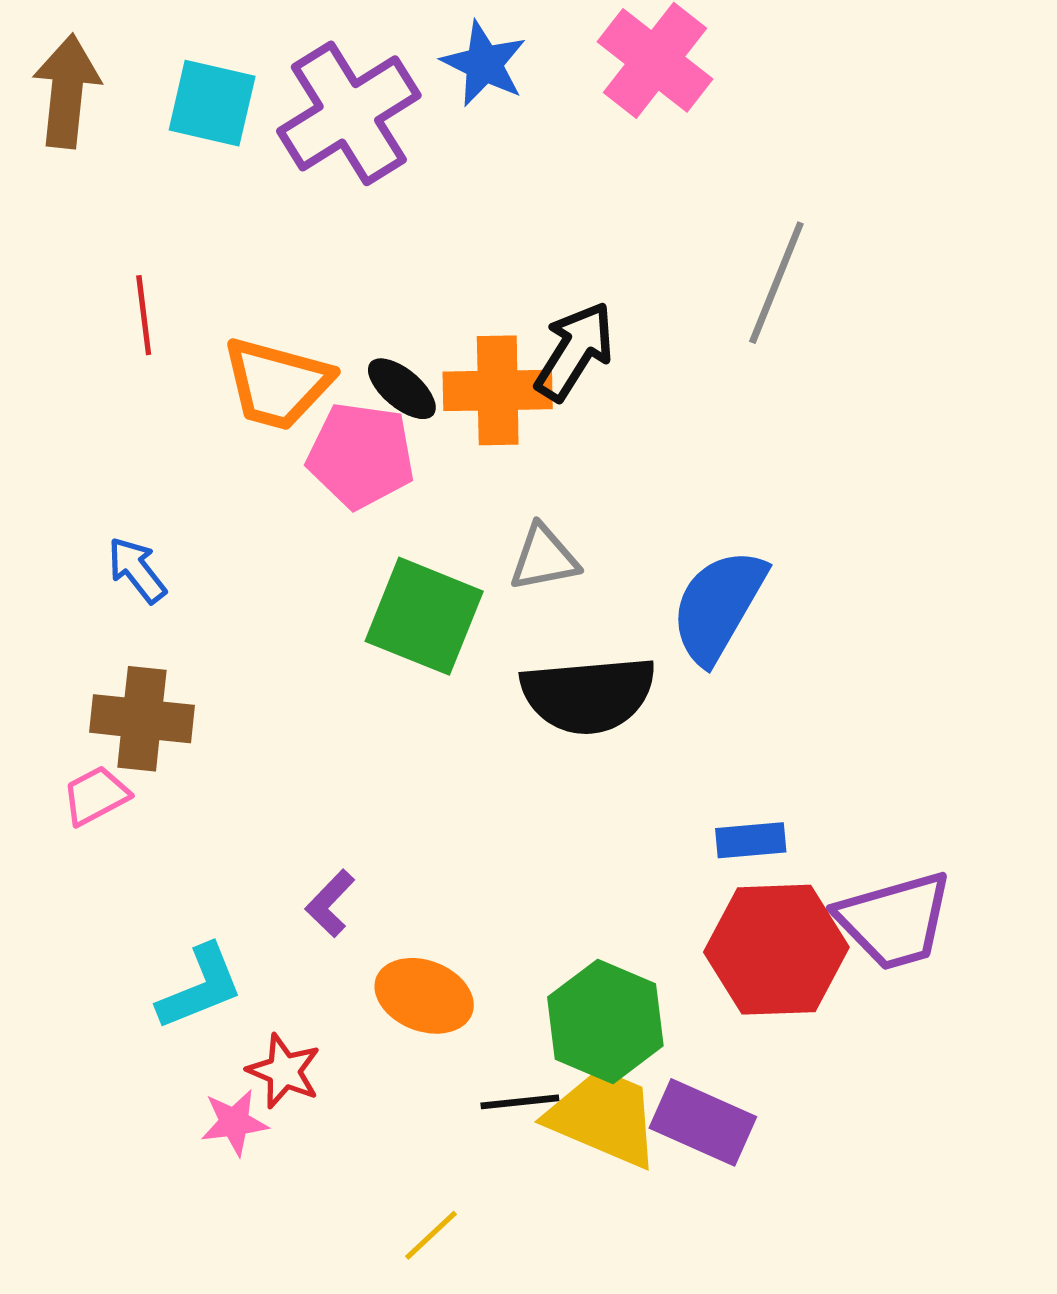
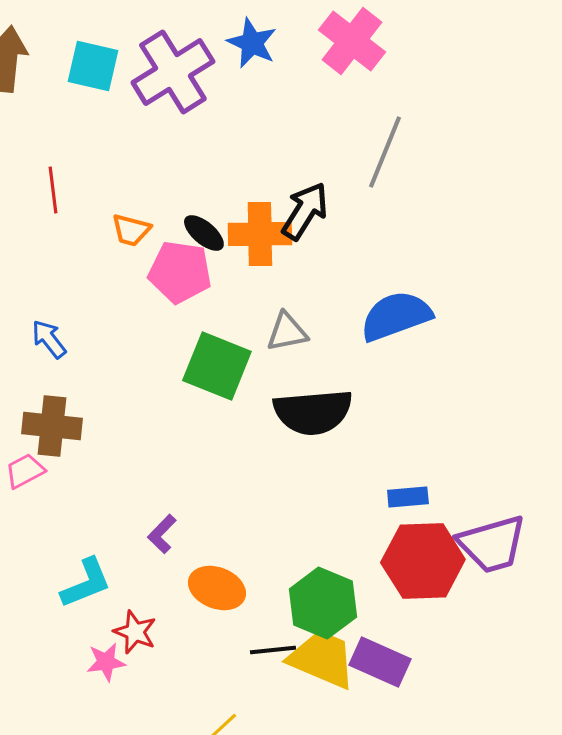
gray line: (776, 283) -> (385, 152), moved
orange trapezoid: (277, 384) -> (131, 230), size x0.6
blue semicircle: (718, 606) -> (396, 316), moved, turned 40

